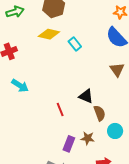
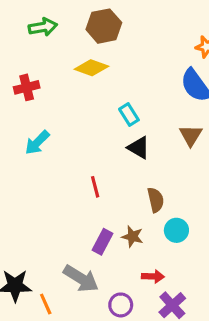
cyan rectangle: (75, 44) -> (129, 114), moved
cyan arrow: (20, 86) -> (37, 143), turned 96
black triangle: (86, 96) -> (139, 148), moved

